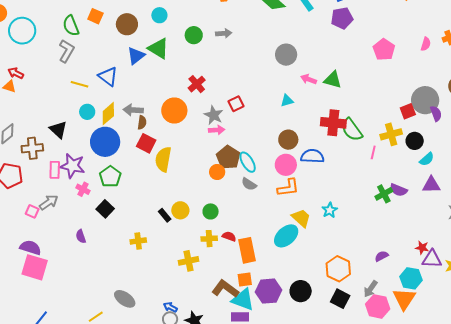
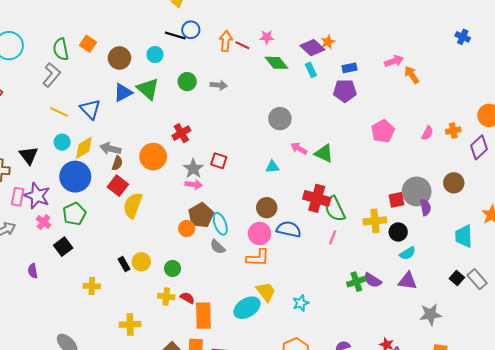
red square: (236, 104) -> (219, 161), turned 35
pink line: (373, 152) -> (333, 237), moved
cyan star: (330, 210) -> (301, 303), moved
yellow cross: (188, 261) -> (130, 324), moved

